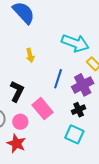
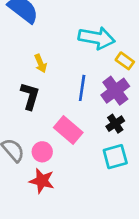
black L-shape: (17, 91) -> (30, 96), moved
cyan square: (74, 134) -> (115, 157), turned -30

